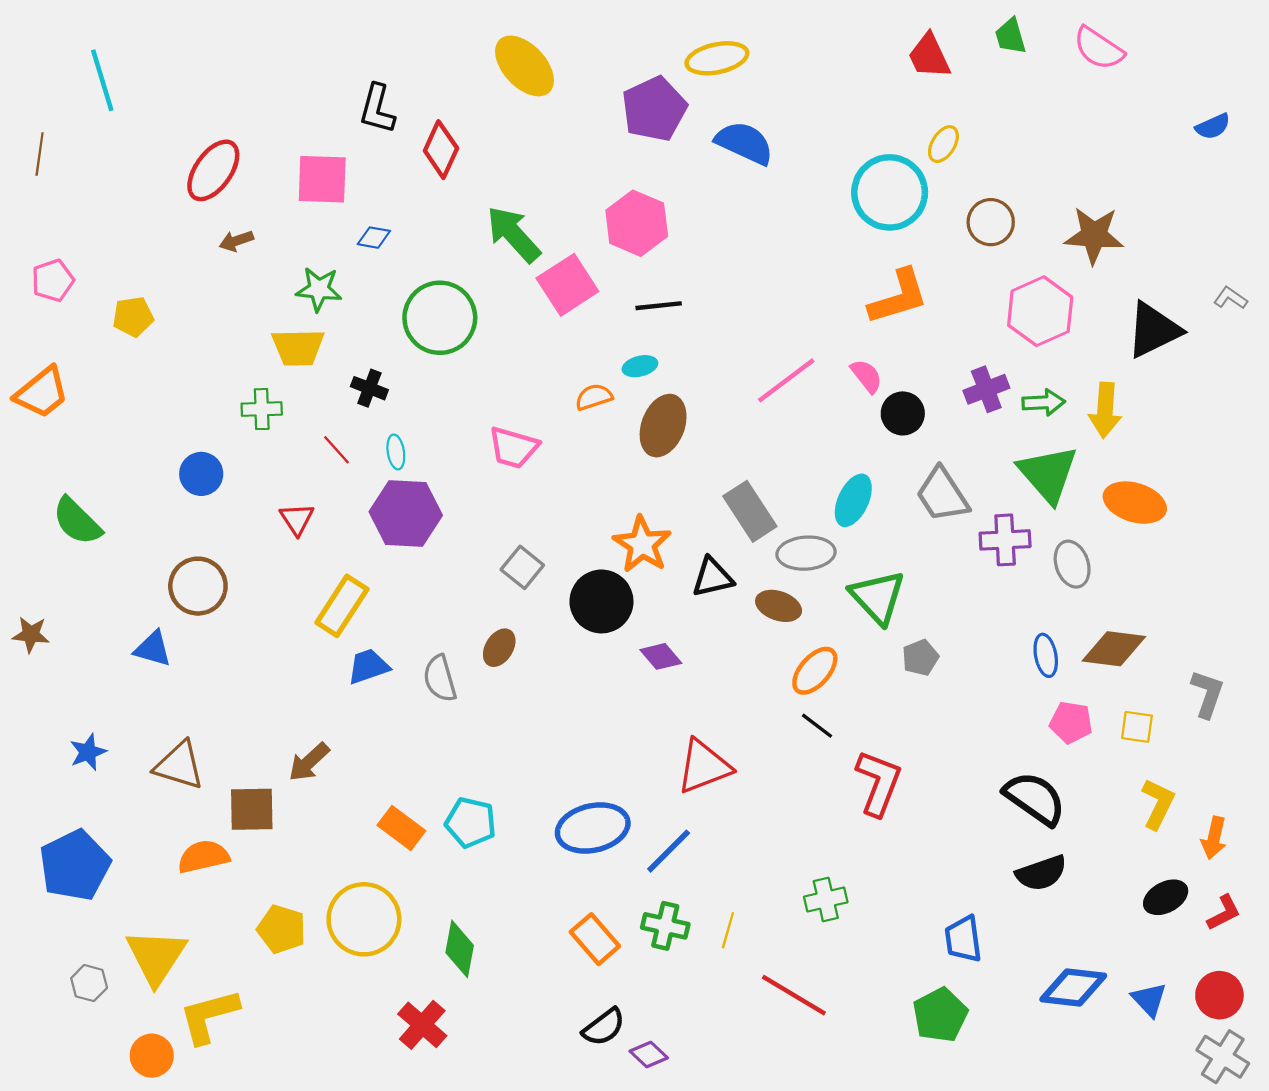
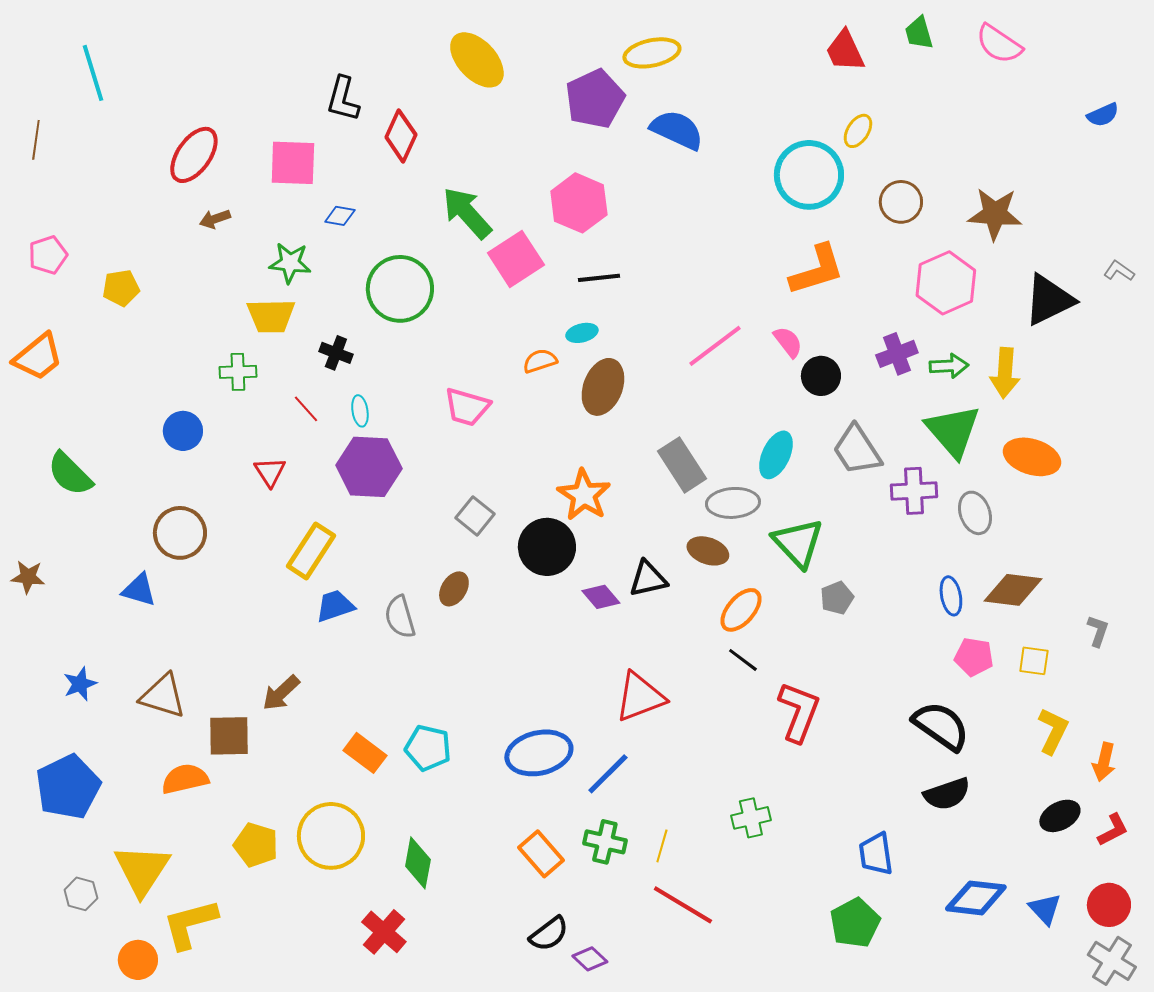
black triangle: (713, 577) -> (648, 579), moved
gray L-shape: (1207, 694) -> (1098, 631), size x0.7
red line: (794, 995) -> (683, 905), moved

